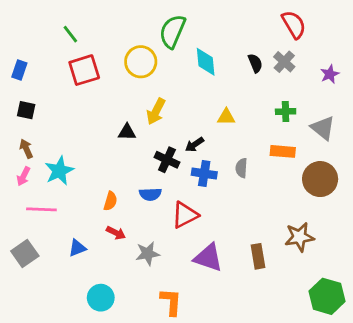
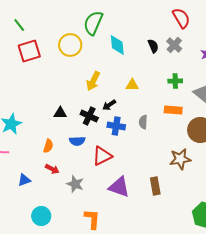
yellow arrow: (156, 111) -> (93, 81), moved
black triangle: (127, 132) -> (60, 113), moved
brown star: (299, 237) -> (180, 159), moved
gray star: (148, 254) -> (75, 184), turned 30

